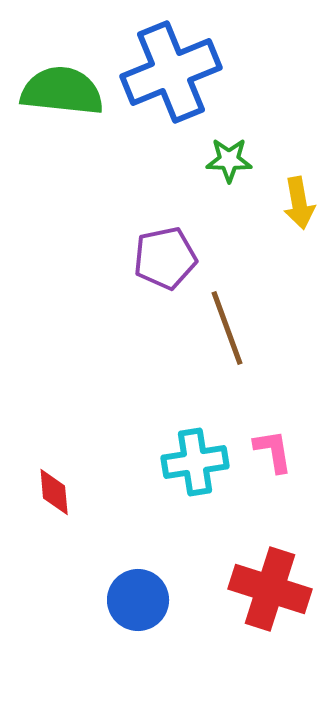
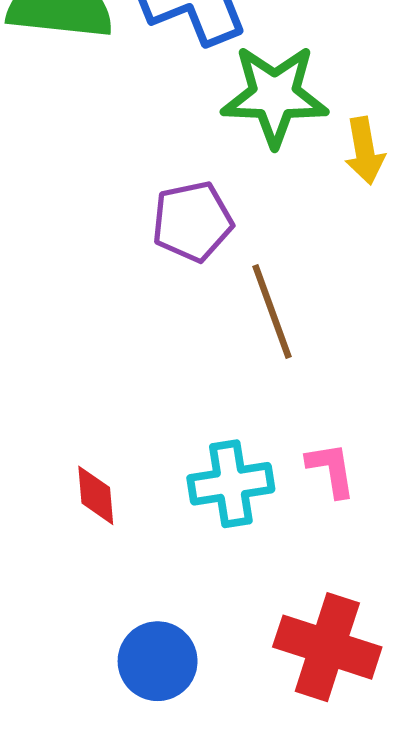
green star: (229, 160) -> (275, 95), size x1.8
red diamond: (54, 492) -> (96, 495), moved

